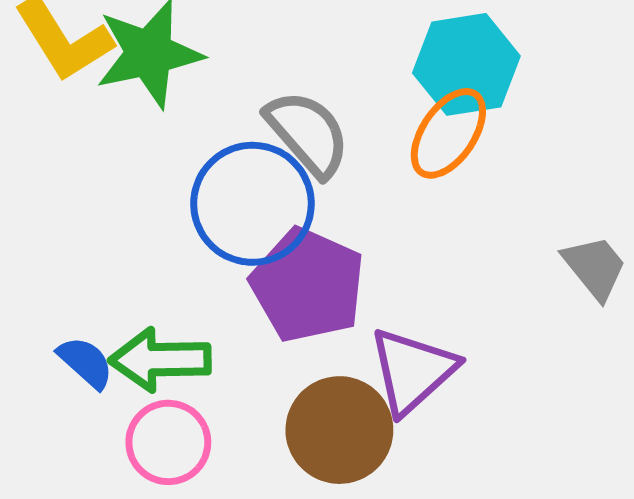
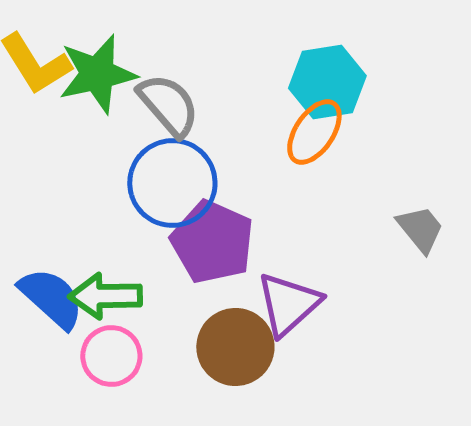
gray semicircle: (308, 133) -> (168, 105), moved
blue semicircle: (86, 362) -> (51, 298), size x1.6

